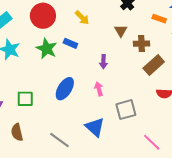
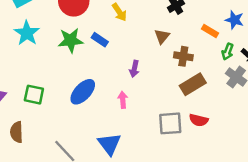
green star: (47, 49) -> (71, 40), turned 30
gray square: (126, 110) -> (170, 123), moved

